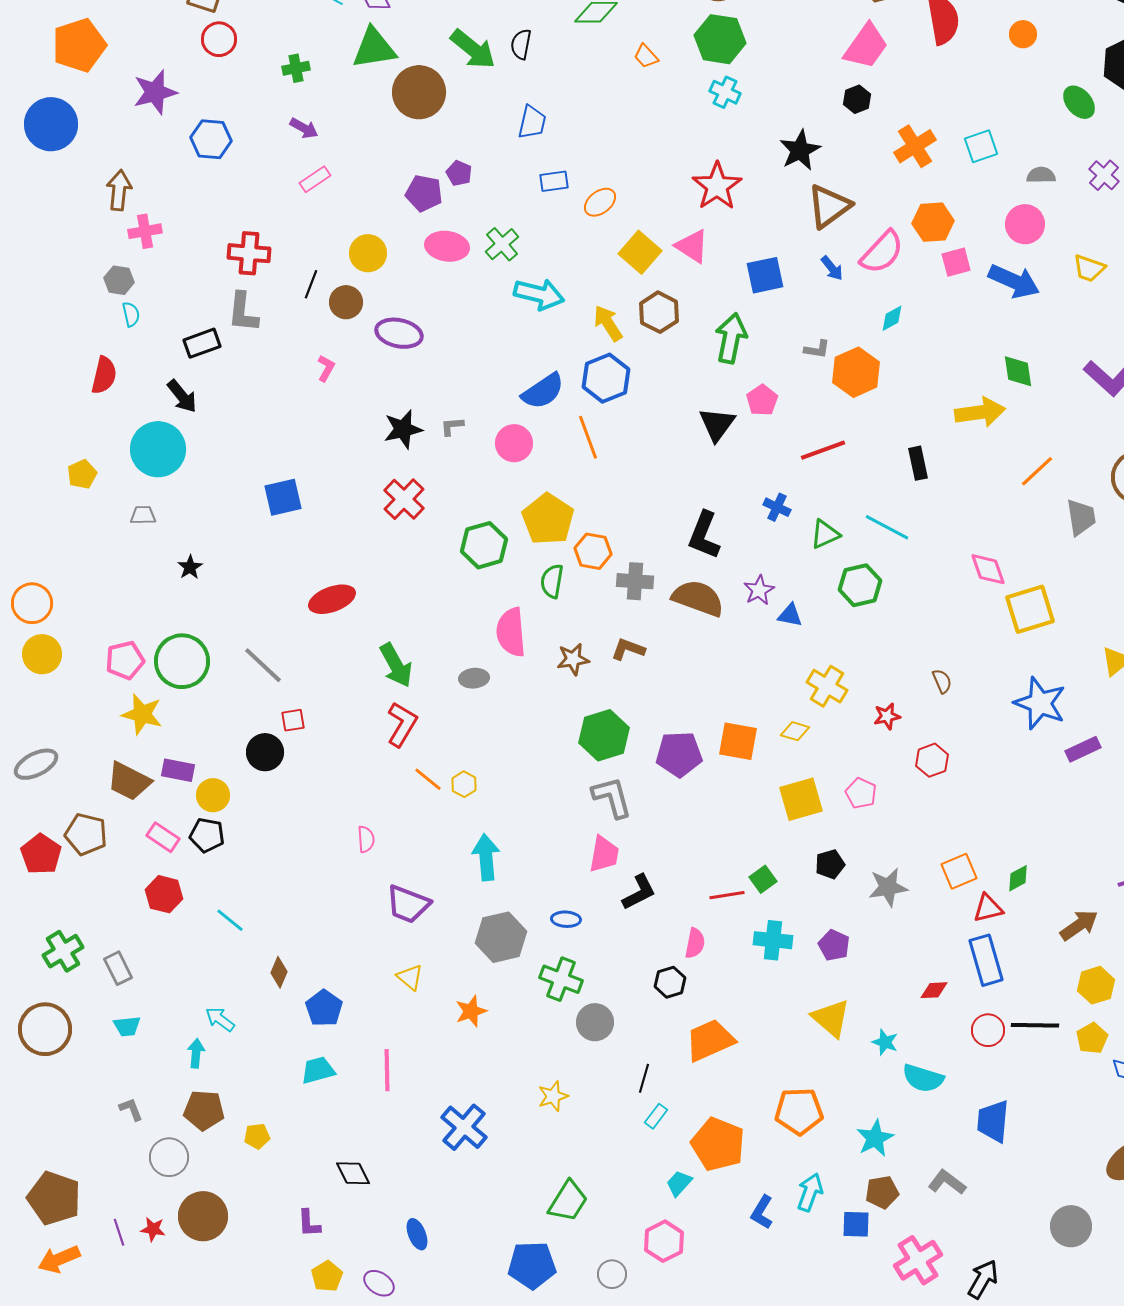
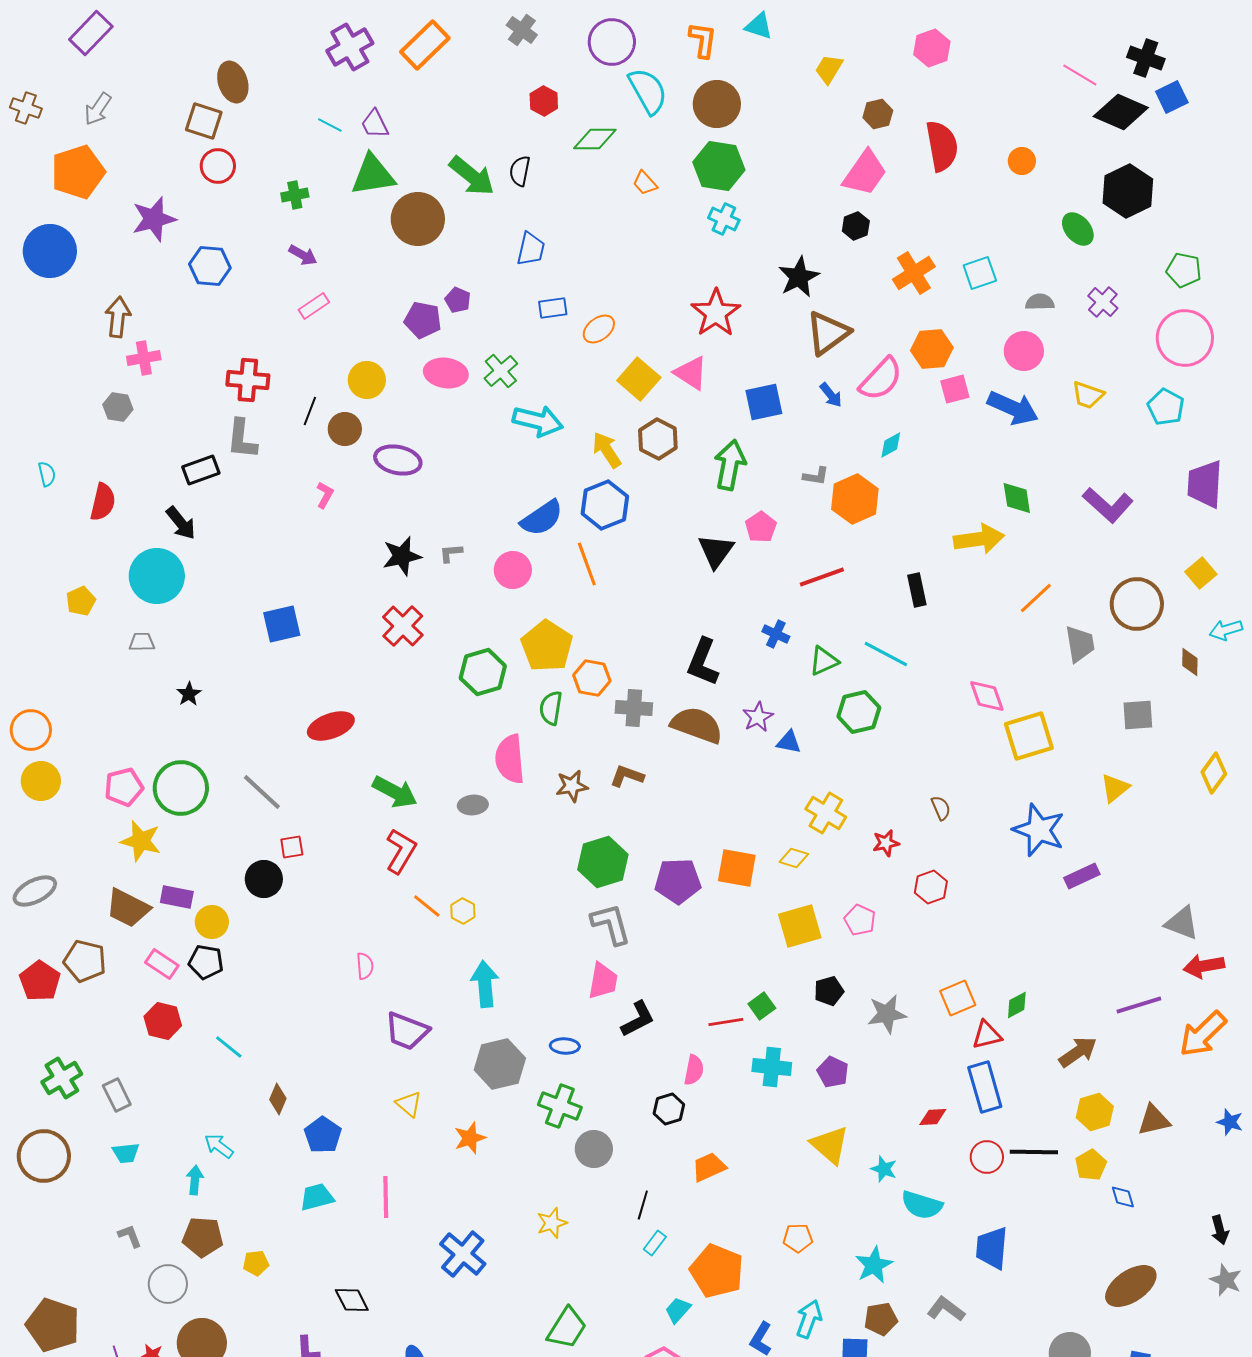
cyan semicircle: (131, 314) -> (47, 474), moved
green arrow: (396, 665) -> (395, 792), turned -33
orange trapezoid: (710, 1040) -> (709, 1167), size x0.7
orange pentagon: (799, 1111) -> (798, 1238), size x0.6

